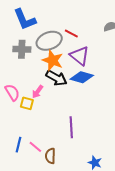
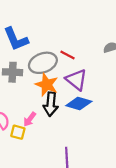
black arrow: (56, 78) -> (51, 104), turned 65

